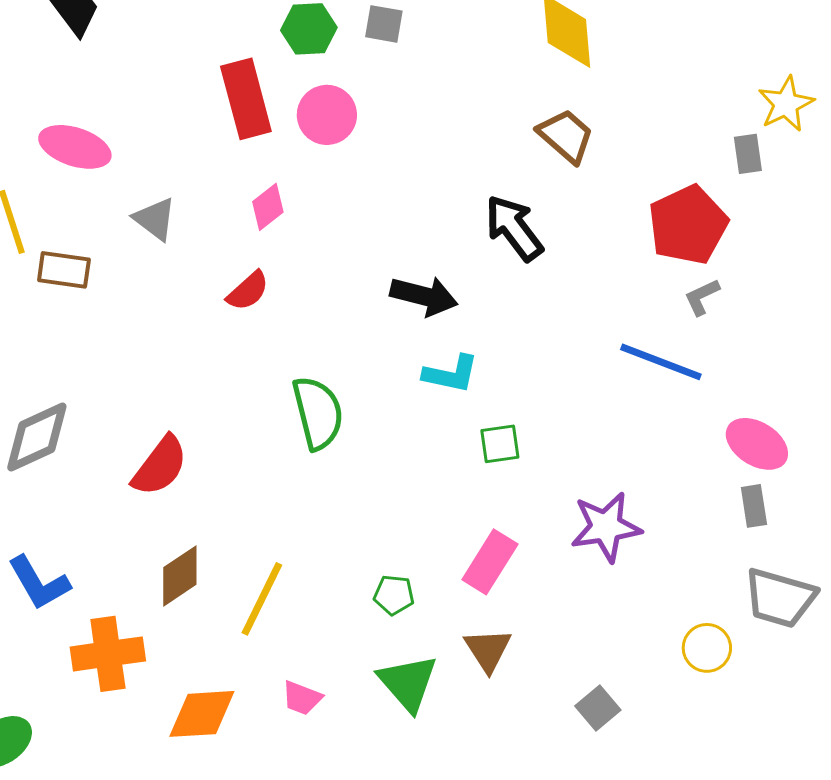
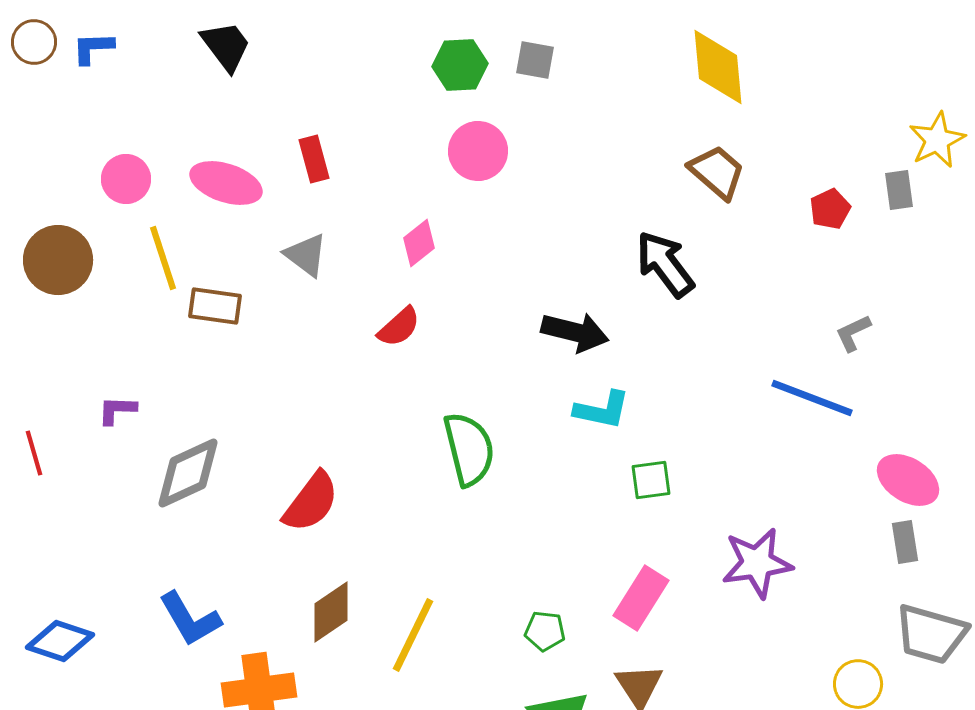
red rectangle: (246, 99) -> (314, 159), moved, size x0.6
red pentagon: (688, 225) -> (830, 209), moved, size x0.5

